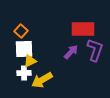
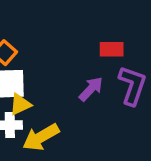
red rectangle: (83, 29) -> (112, 49), size x0.6

